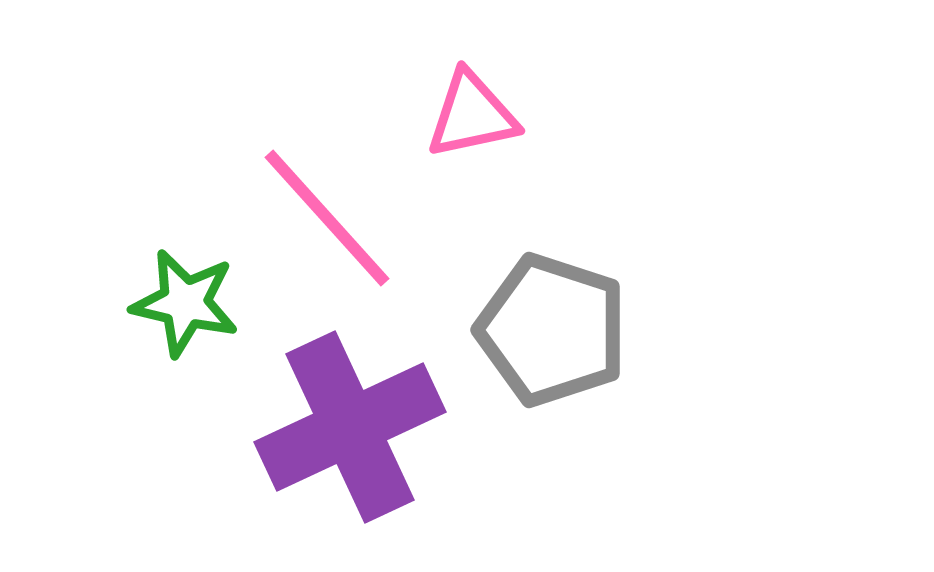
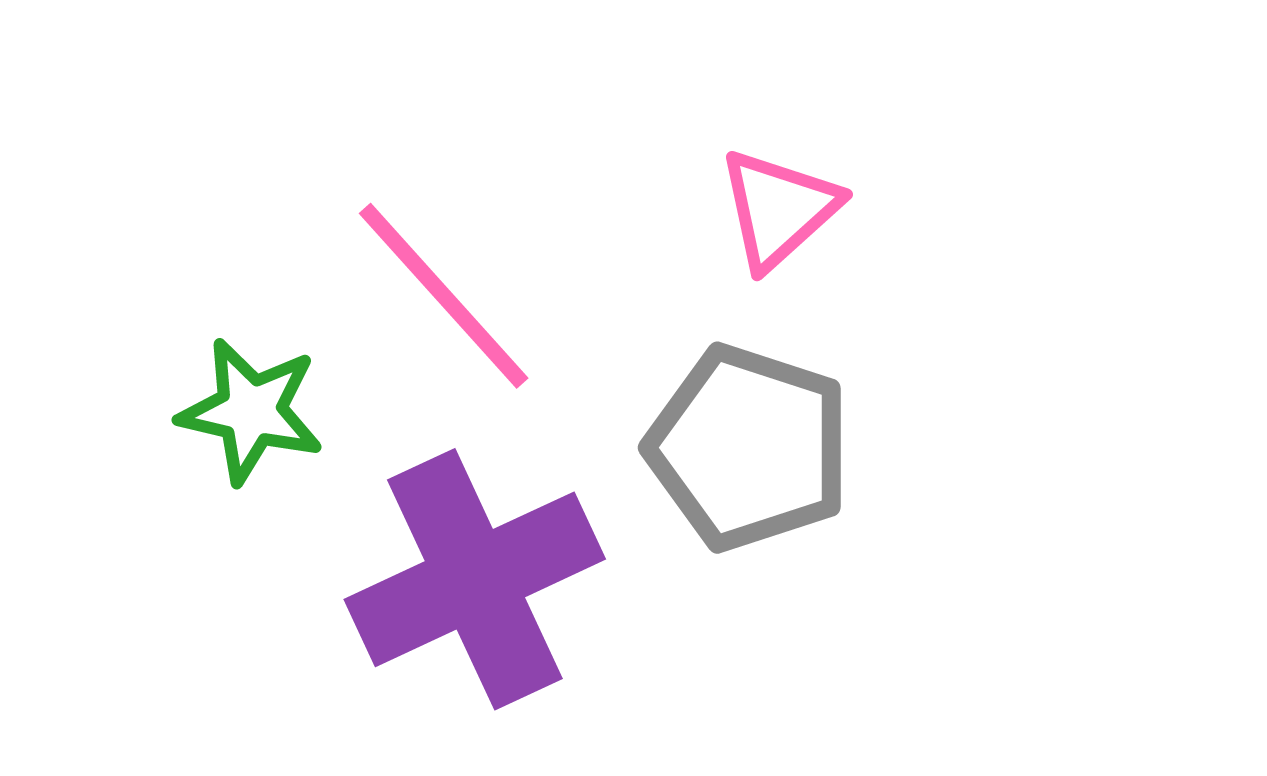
pink triangle: (472, 115) -> (779, 209), moved, turned -30

